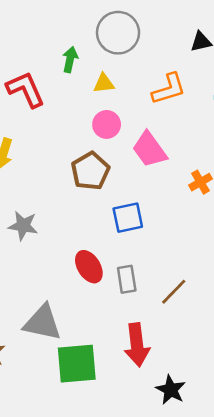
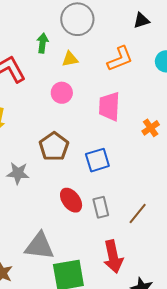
pink circle: (107, 124) -> (62, 93), moved
pink trapezoid: (149, 149) -> (109, 106), turned 44
brown pentagon: (90, 171) -> (54, 146), moved

